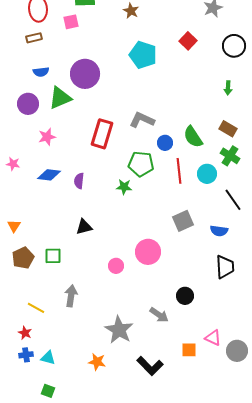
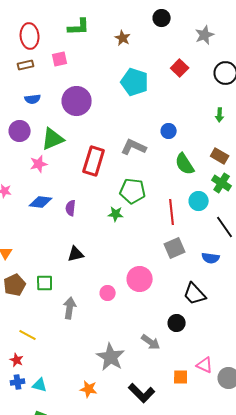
pink square: (71, 22) -> (60, 59), moved
green triangle: (60, 98) -> (53, 139), moved
blue circle: (165, 143) -> (169, 131), moved
red line: (179, 171) -> (172, 212), moved
black trapezoid: (225, 267) -> (195, 294), moved, turned 140
gray arrow: (71, 296) -> (70, 308), moved

